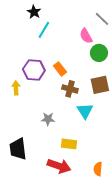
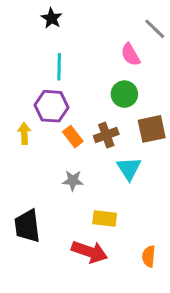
cyan line: (44, 30) -> (59, 67), moved, turned -30
green circle: (99, 53) -> (124, 94), moved
orange rectangle: (60, 69) -> (73, 137), moved
brown cross: (70, 89) -> (106, 135), turned -35

